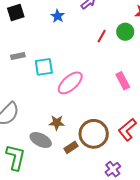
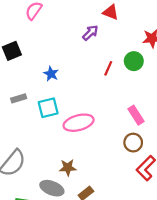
blue star: (58, 16) -> (51, 74), moved
pink ellipse: (70, 83) -> (79, 123), turned 32
brown circle: (94, 134) -> (133, 143), moved, size x0.6

